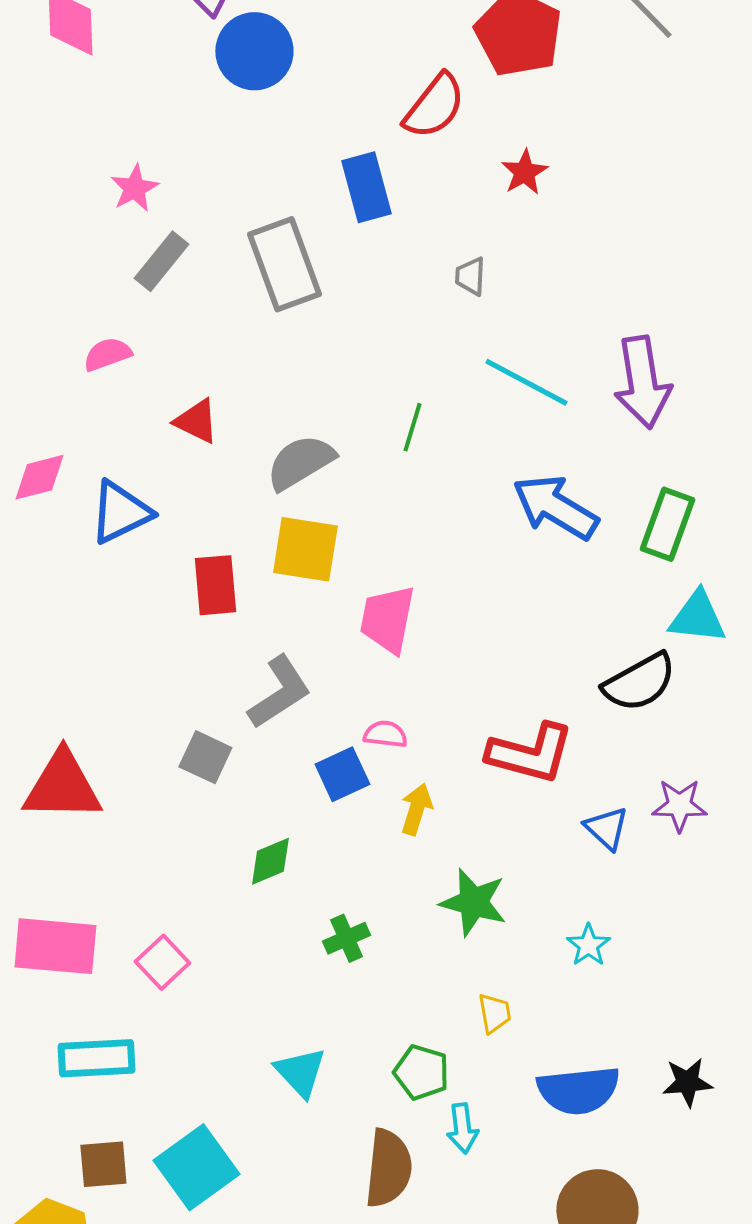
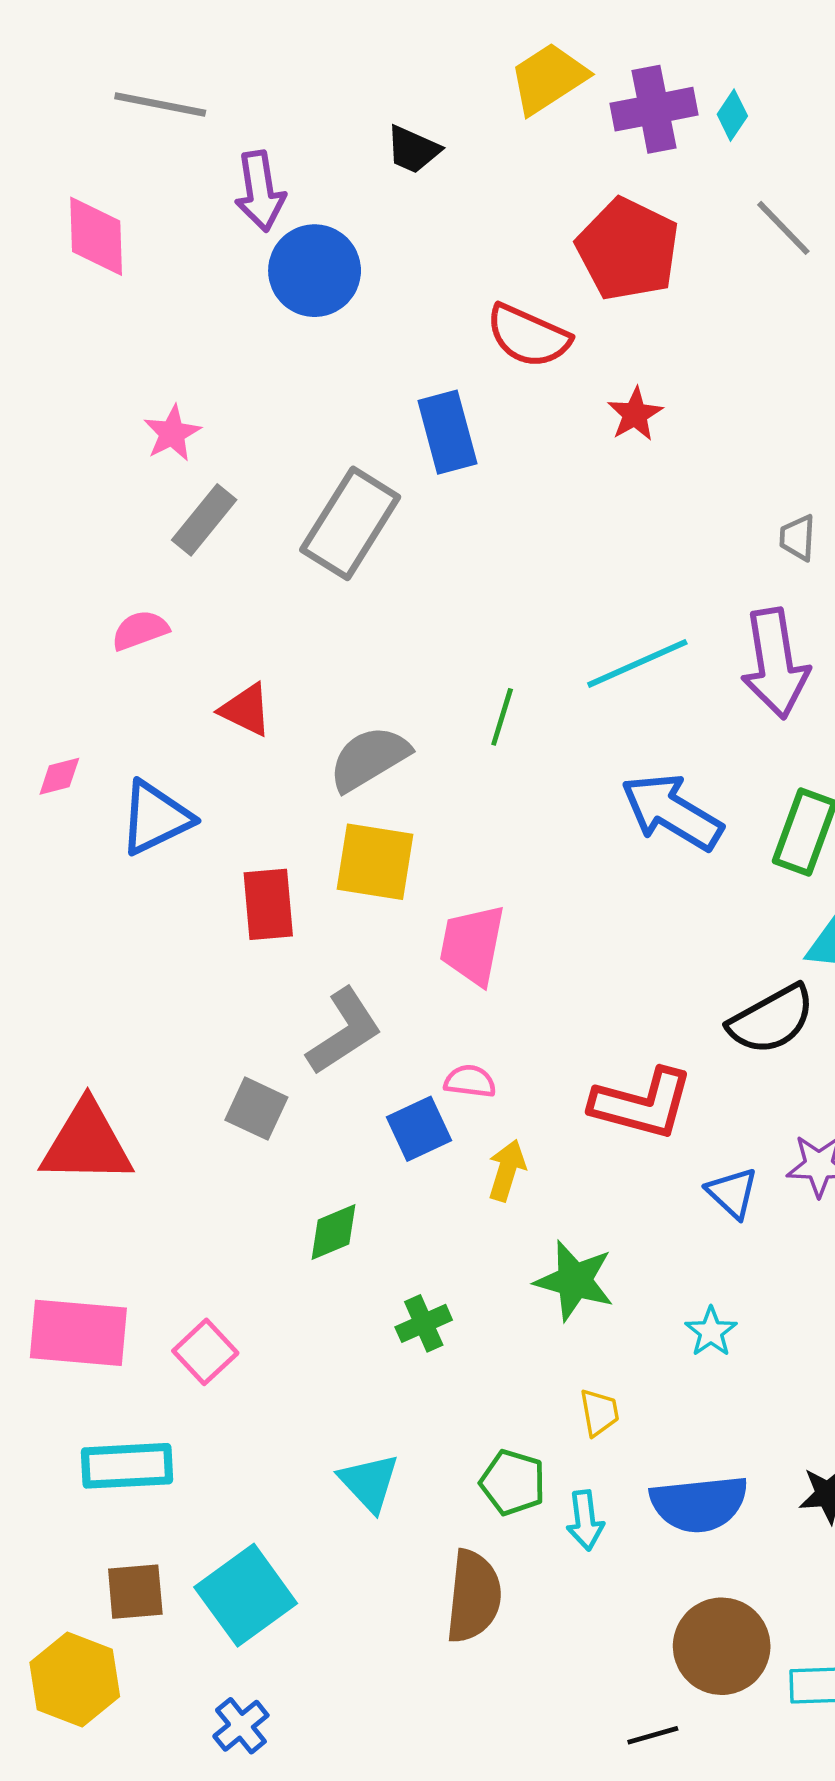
red semicircle: (434, 106) -> (528, 336), turned 76
gray rectangle: (284, 264) -> (350, 523), turned 52
gray trapezoid: (470, 276) -> (798, 538), moved
cyan line: (526, 382) -> (637, 663), turned -52
pink diamond: (39, 477) -> (59, 776), size x0.7
cyan arrow: (462, 1128) -> (585, 1520), moved

